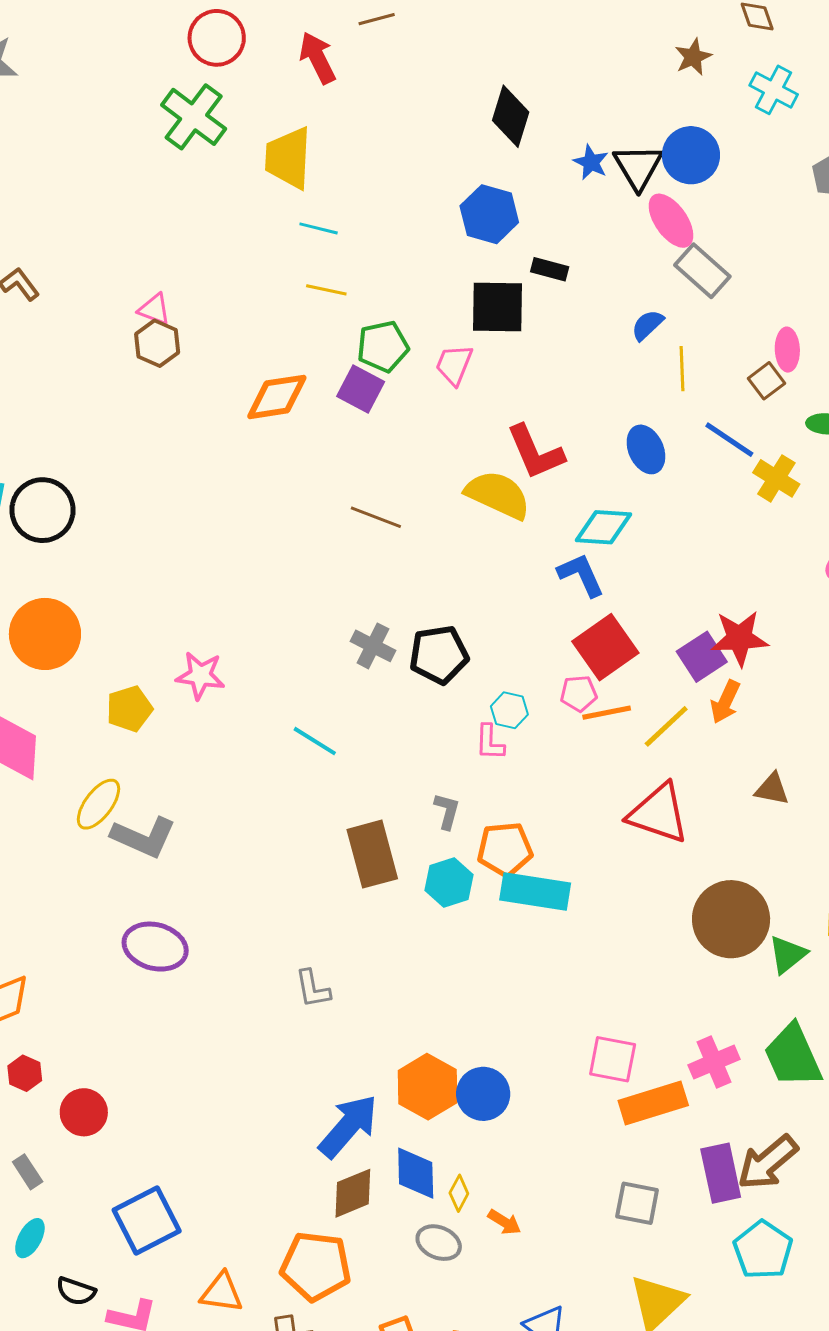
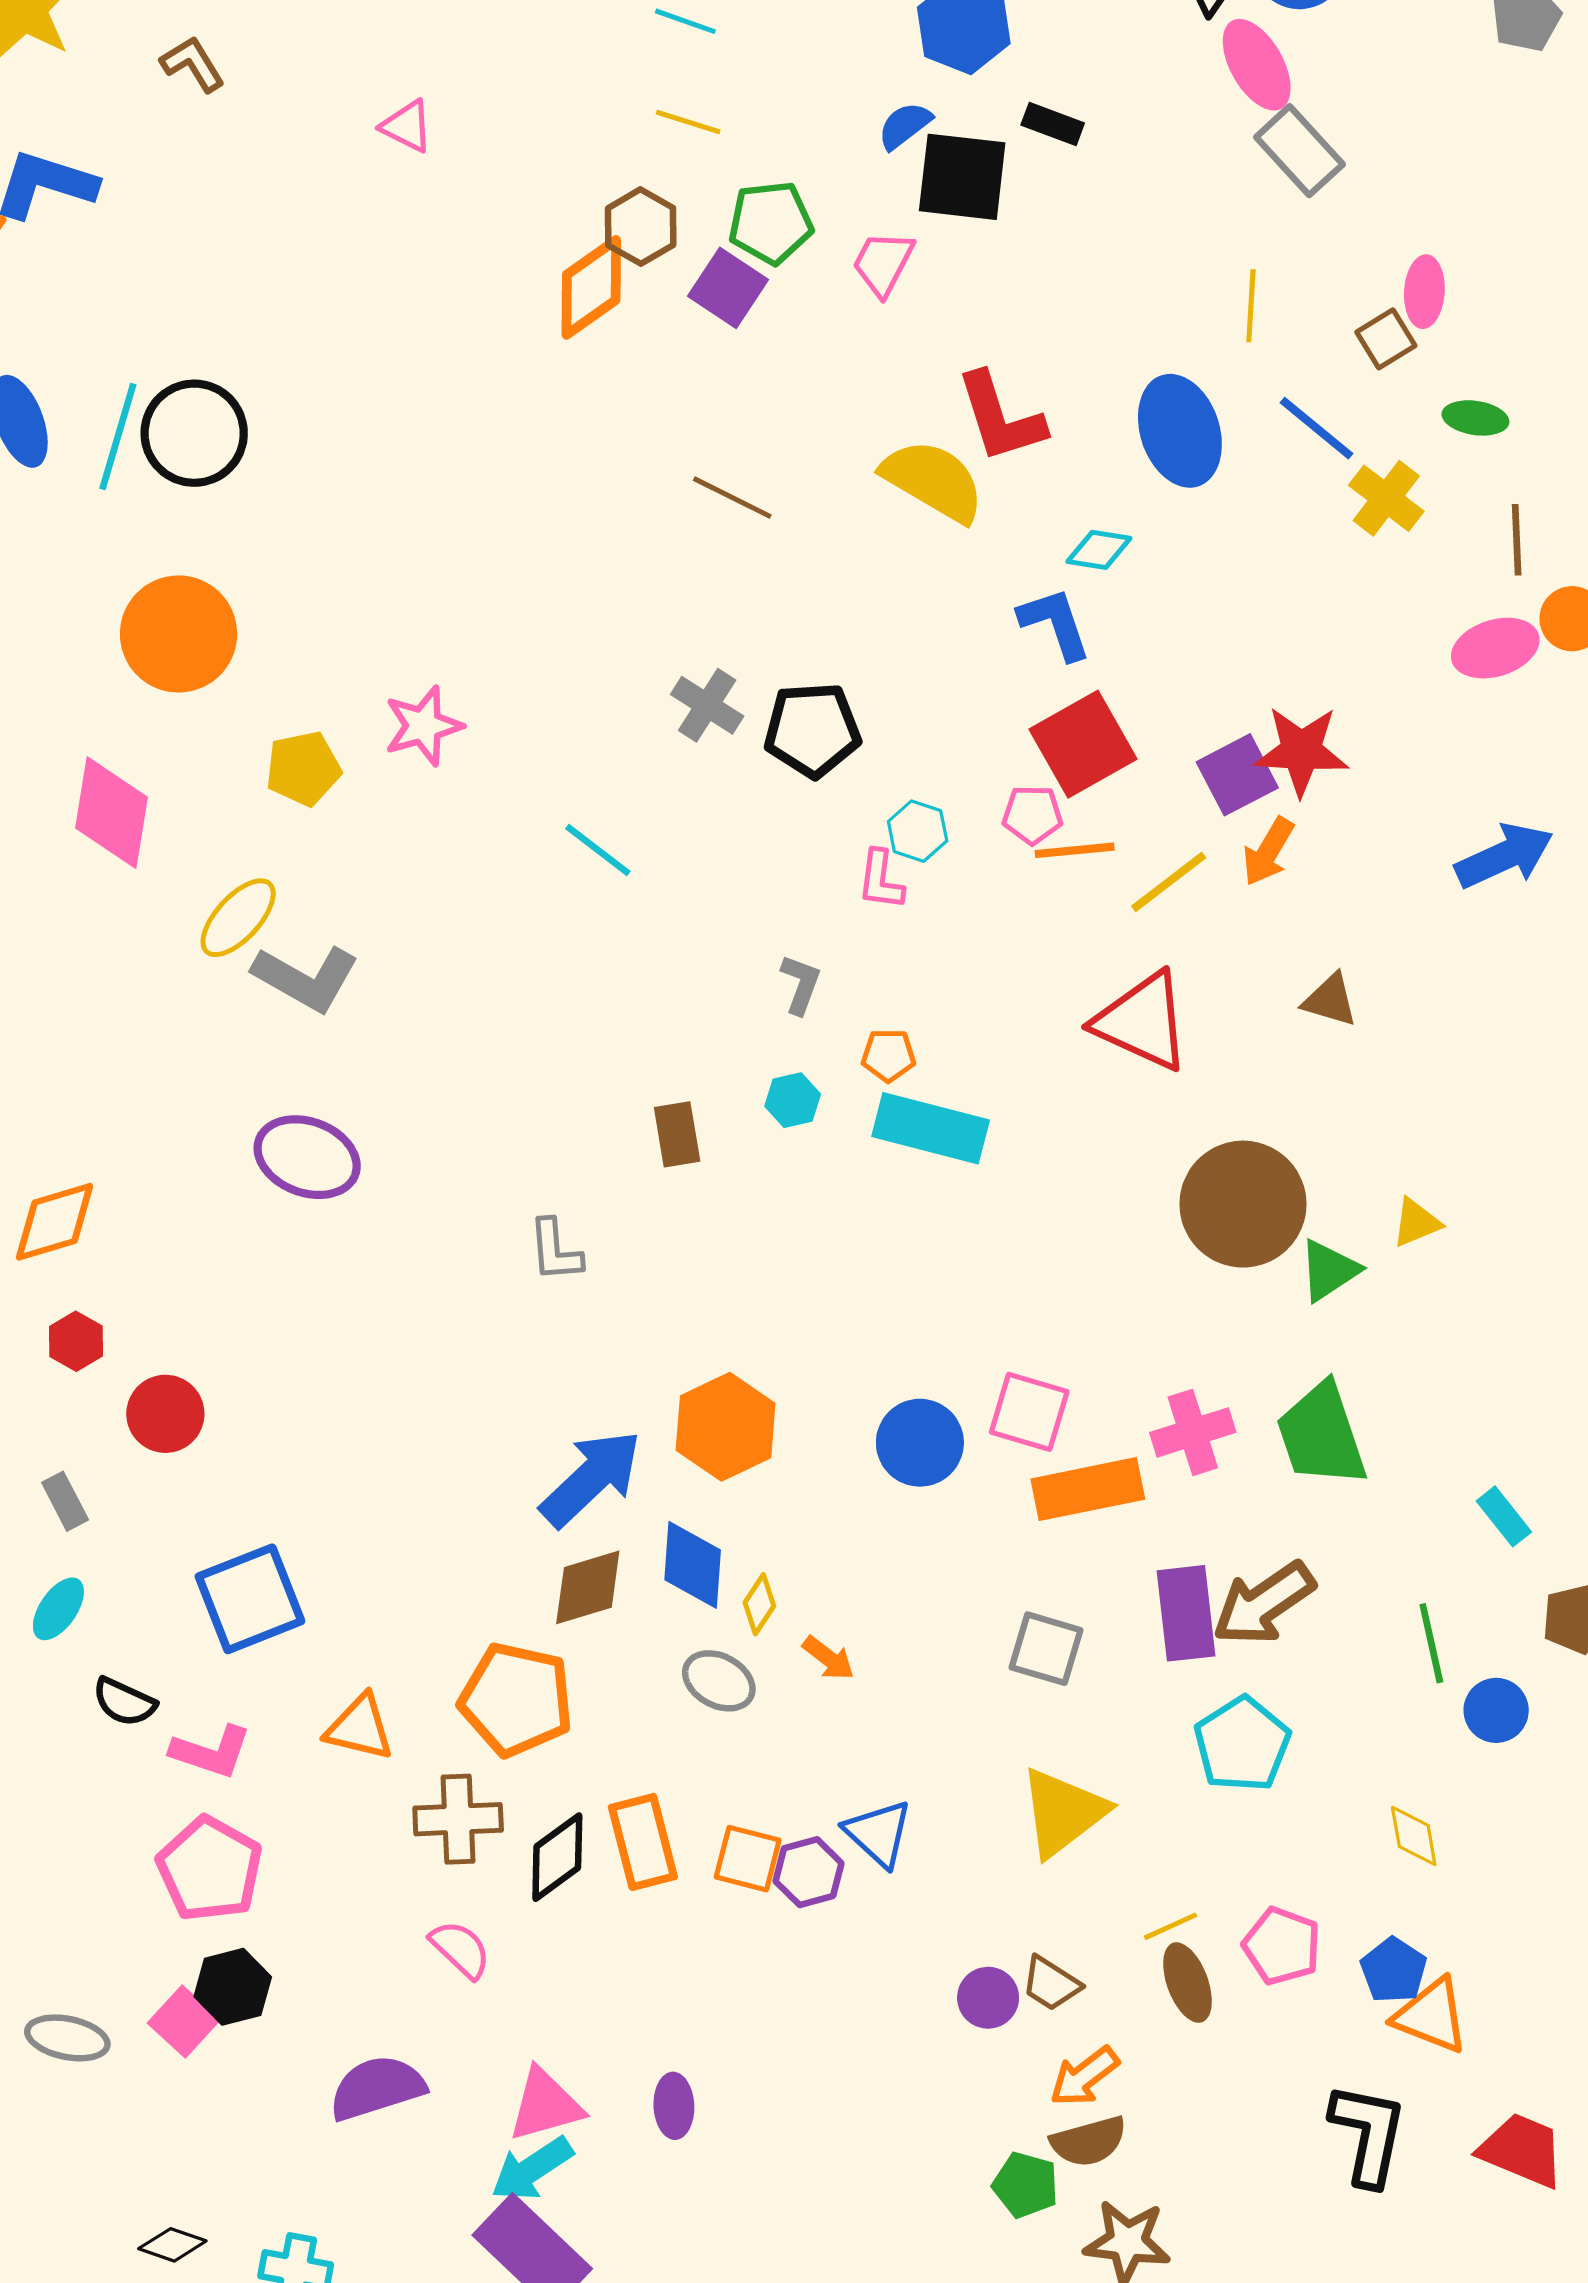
blue semicircle: (647, 325) -> (905, 126), moved
brown hexagon: (157, 343) -> (641, 227), moved
orange diamond: (277, 397) -> (591, 287), turned -32
blue ellipse: (646, 449) -> (1180, 431), size x1.4
cyan diamond: (604, 527) -> (1099, 550), size x0.7
pink star: (200, 676) -> (423, 726), turned -30
orange pentagon: (505, 849) -> (888, 1055), size x0.6
brown rectangle: (372, 854) -> (677, 1134), moved, size x0.6
cyan hexagon: (449, 883) -> (793, 1100), size x0.7
blue circle: (483, 1094) -> (920, 1443), moved

